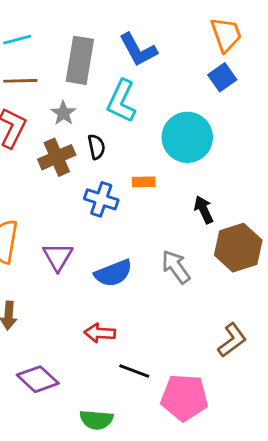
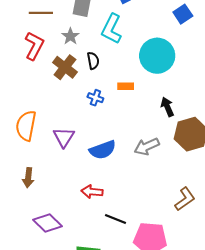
brown cross: (57, 157) -> (65, 67), turned -30
blue cross: (101, 199) -> (95, 98), size x0.7
gray arrow: (176, 267) -> (147, 147), turned -80

